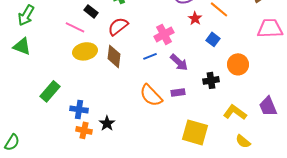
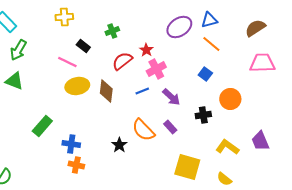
red star: (195, 18) -> (146, 50), moved
red semicircle: (118, 26) -> (122, 61), moved
purple rectangle: (178, 92) -> (170, 127), turned 56
black star: (107, 123) -> (119, 145), moved
yellow semicircle: (243, 141) -> (224, 179), moved

